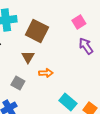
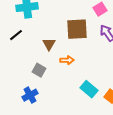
brown square: (37, 31) -> (77, 29), moved, turned -30

